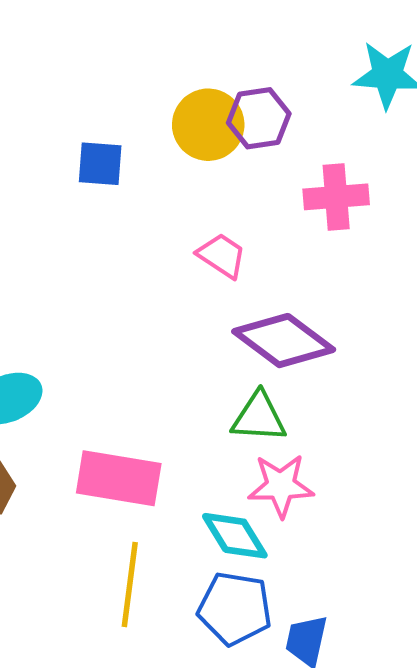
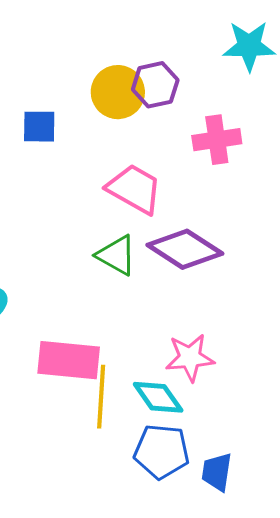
pink trapezoid: (222, 256) -> (134, 189), size x1.5
green triangle: (259, 417) -> (116, 255), moved, turned 30
yellow line: (130, 585) -> (101, 397), moved

